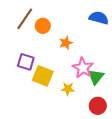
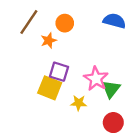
orange circle: (43, 26) -> (65, 23), moved
orange star: (66, 43) -> (49, 40), moved
purple square: (26, 62) -> (59, 72), moved

